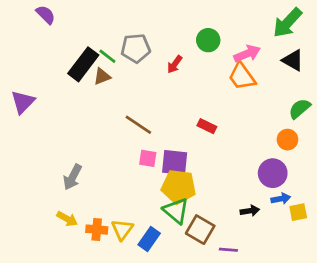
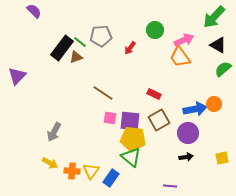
green semicircle: (300, 109) -> (223, 69), moved
purple circle: (273, 173) -> (188, 133), moved
blue arrow: (281, 199) -> (195, 109), moved, size x1.6
brown square: (200, 230) -> (159, 120), moved, turned 30

